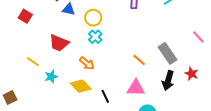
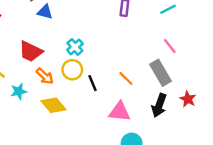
yellow circle: (93, 18) -> (72, 70), moved
pink line: (198, 37) -> (170, 46), moved
orange arrow: (87, 63) -> (45, 76), moved
black line: (105, 96) -> (93, 83), moved

